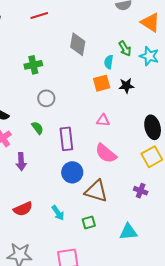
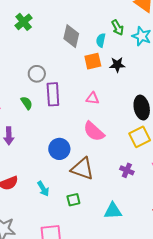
gray diamond: (78, 44) -> (71, 36), moved
green cross: (33, 65) -> (24, 22), moved, turned -30
purple rectangle: (66, 139) -> (53, 94), moved

